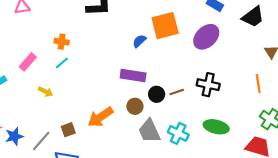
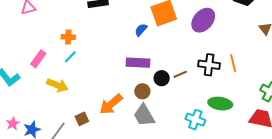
orange line: (258, 84) -> (233, 63), moved
yellow arrow: (46, 92) -> (57, 85), size x1.5
gray trapezoid: (149, 131) -> (144, 115), moved
cyan cross: (178, 133) -> (195, 120), moved

